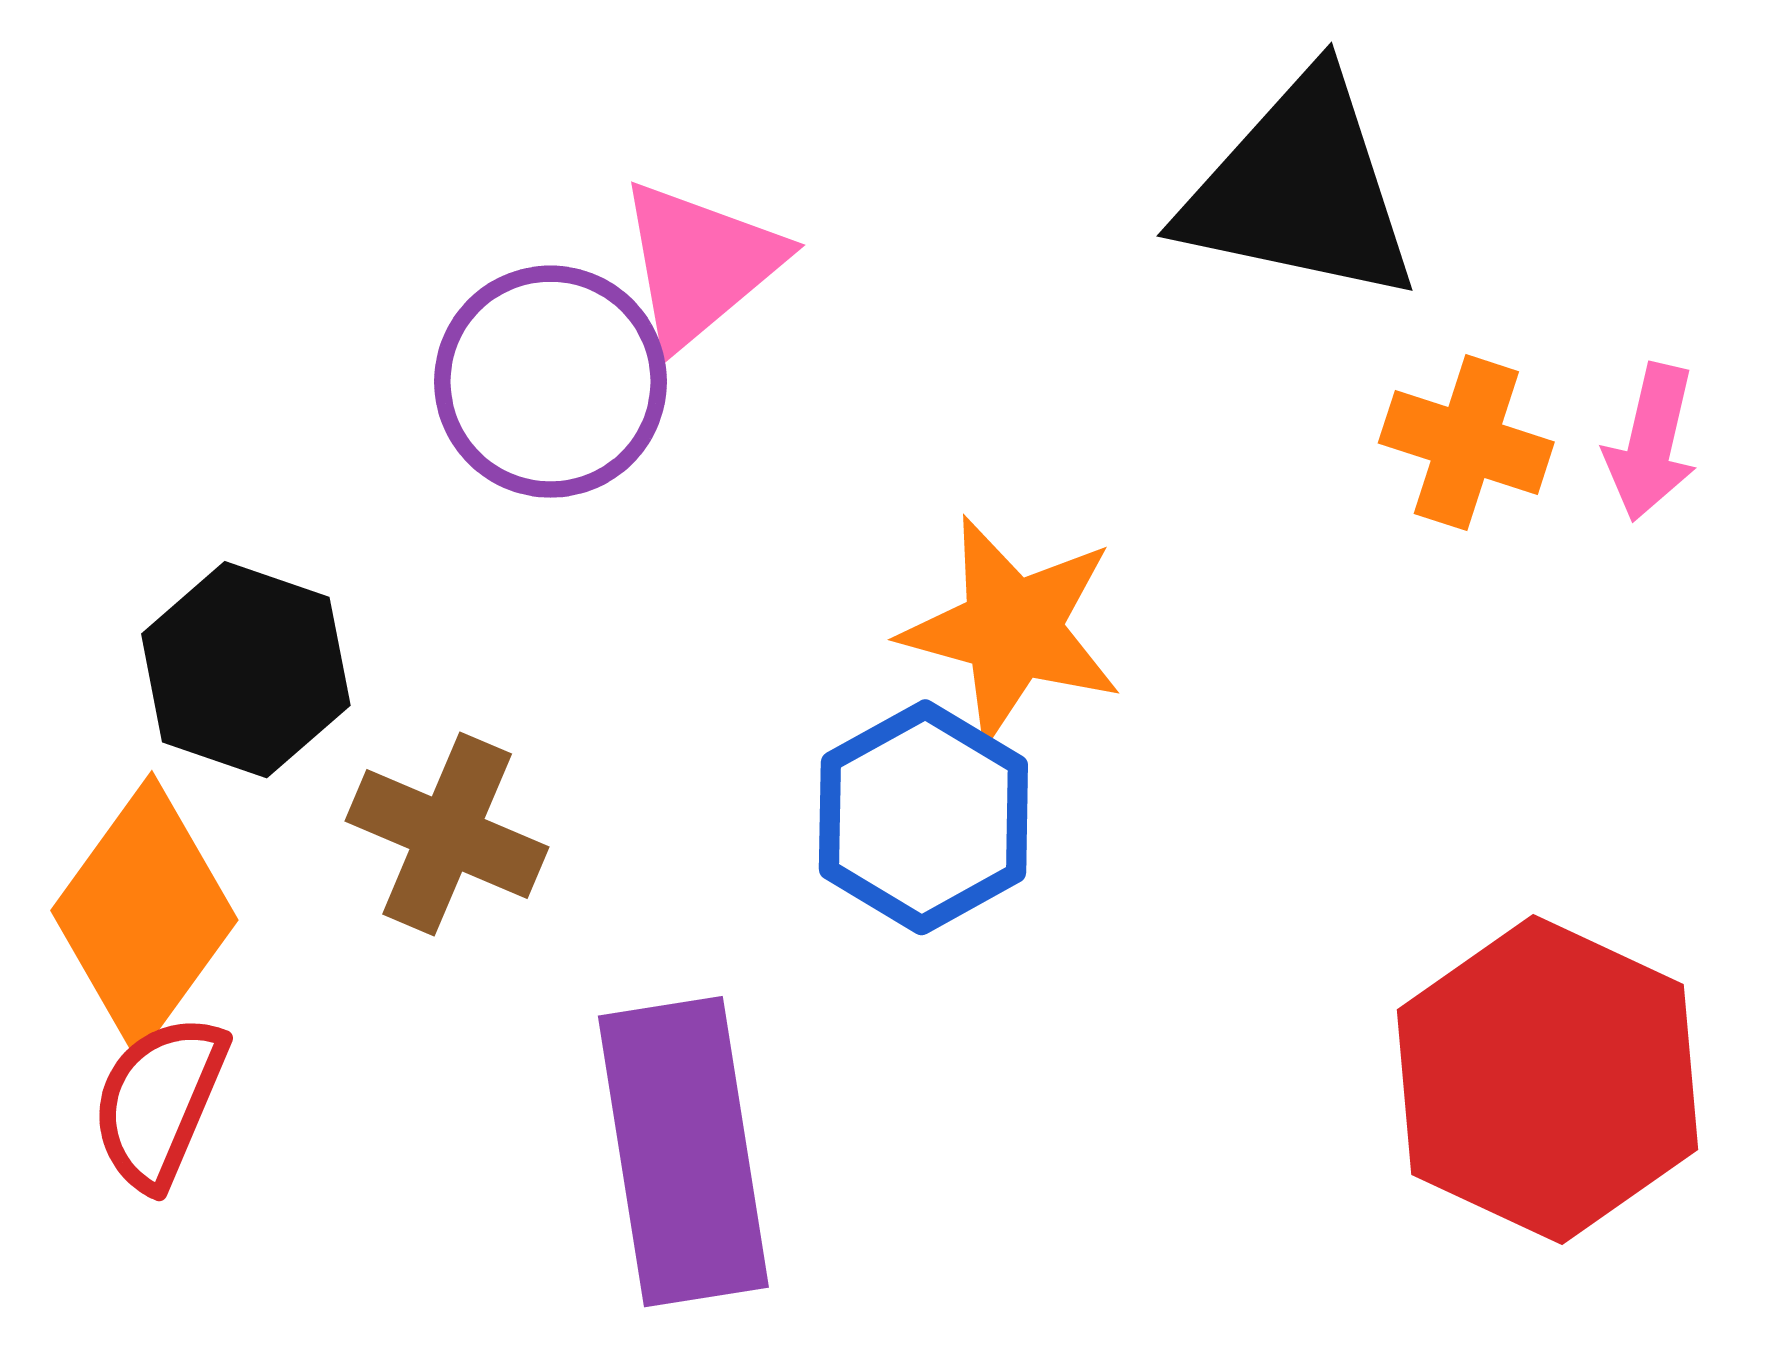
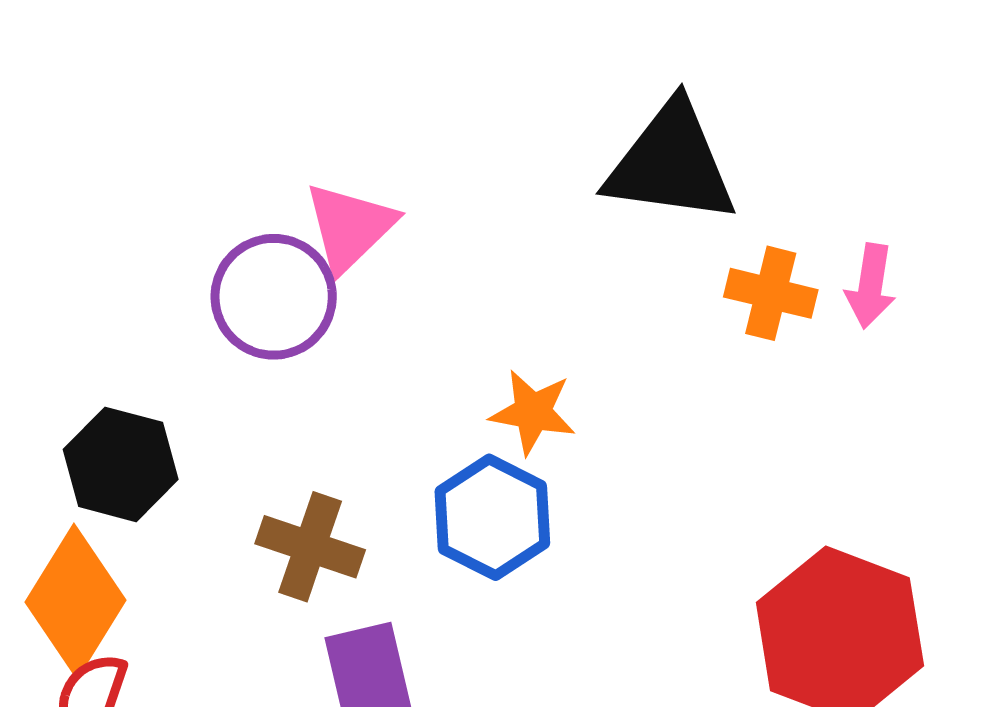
orange star: (1012, 629) -> (533, 412), size x0.7
brown cross: (447, 834) -> (310, 547), moved

